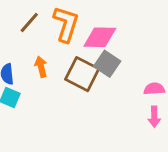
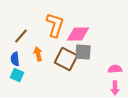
brown line: (29, 23) -> (21, 36), moved
gray square: (107, 64) -> (83, 52), turned -30

